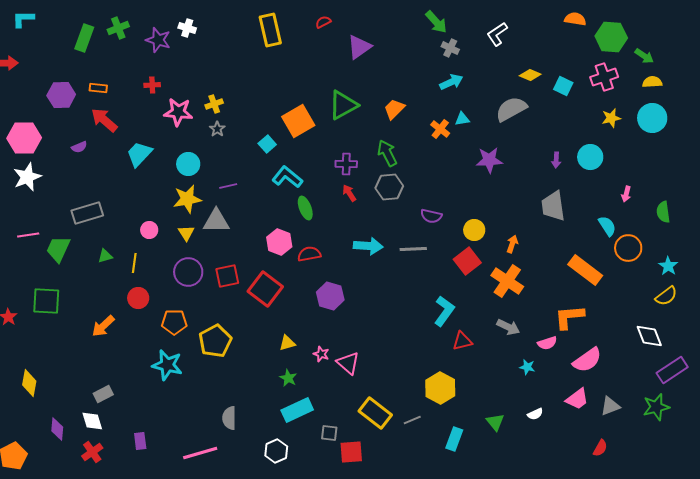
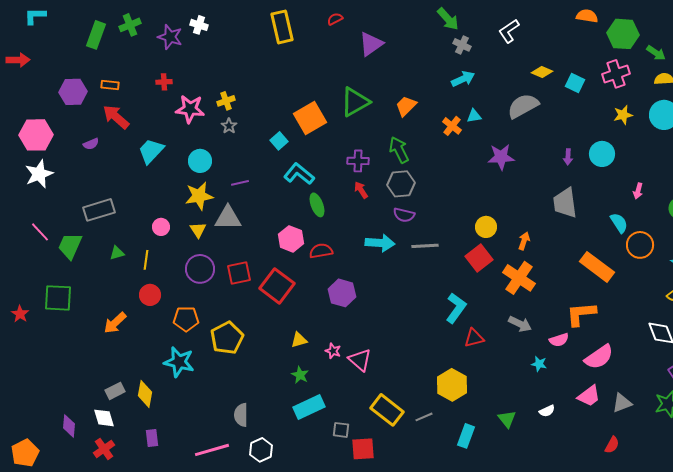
purple semicircle: (431, 216) -> (404, 215), moved
pink line: (28, 235) -> (40, 232), turned 55
yellow diamond: (29, 383) -> (145, 394), moved
white hexagon: (276, 451) -> (261, 450), moved

